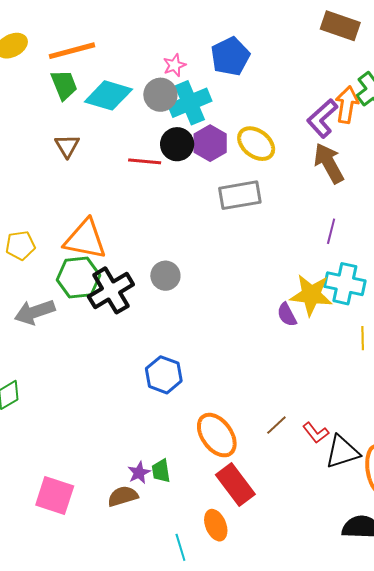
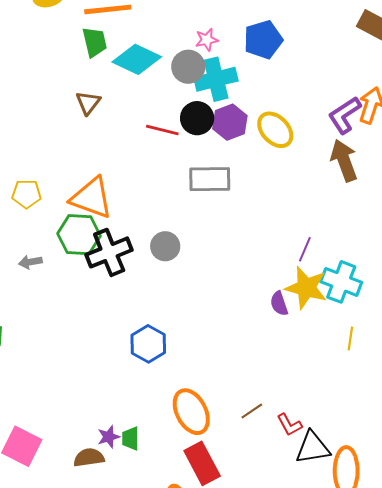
gray rectangle: (240, 195) -> (210, 179), moved
purple line: (331, 231) -> (305, 249), moved
gray arrow: (35, 312) -> (30, 262), size x0.6

